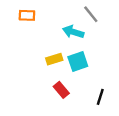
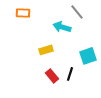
cyan square: (78, 62) -> (88, 56), moved
black line: (100, 97) -> (70, 74), moved

